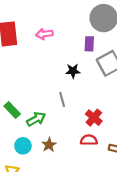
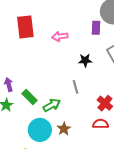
pink arrow: (44, 34) -> (60, 36), moved
purple rectangle: (89, 44) -> (96, 28), moved
cyan circle: (23, 146) -> (40, 130), size x1.5

